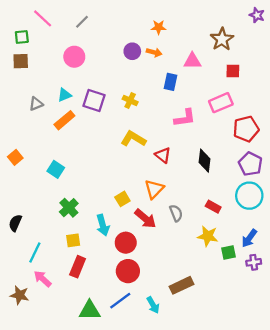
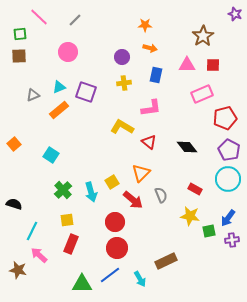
purple circle: (132, 51) -> (122, 57), moved
orange arrow: (154, 52) -> (150, 48), moved
pink triangle: (192, 61) -> (187, 65), moved
yellow cross: (130, 100) -> (124, 83), moved, turned -32
pink L-shape: (185, 118) -> (151, 108), moved
black diamond: (204, 161) -> (187, 147), turned -45
black semicircle: (15, 223) -> (14, 204), turned 84
cyan arrow: (103, 225) -> (91, 192), moved

